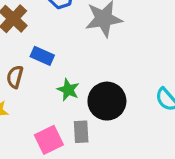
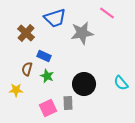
green star: (68, 90) -> (47, 76), moved

